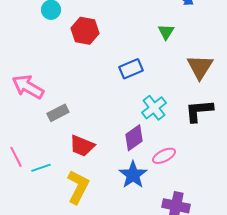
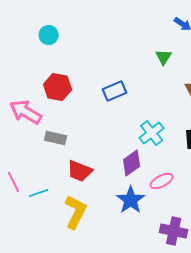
red hexagon: (85, 31) -> (58, 87), moved
blue rectangle: (131, 69) -> (115, 91), moved
gray rectangle: (58, 113) -> (56, 138), turned 40

